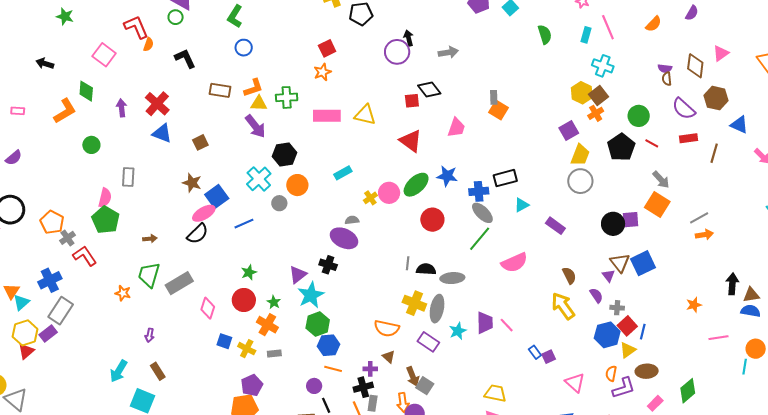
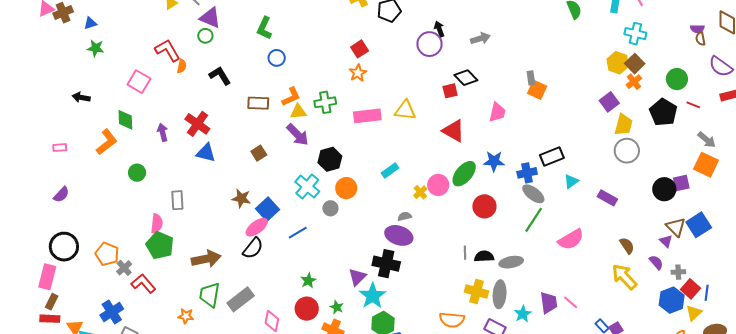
brown square: (200, 142) -> (259, 153), moved
brown arrow: (150, 239) -> (206, 259), size x2.0
black cross: (328, 265) -> (386, 264), size x1.5

